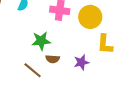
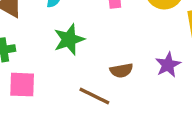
green star: (41, 41) -> (69, 39), moved

